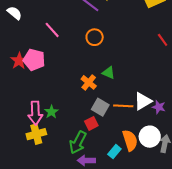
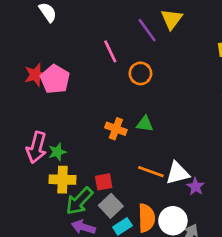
pink line: (52, 30) -> (110, 51), moved
green triangle: (109, 73) -> (145, 124), turned -32
orange cross: (89, 82) -> (116, 129), turned -35
gray square: (100, 107) -> (111, 206), moved
yellow cross: (36, 134) -> (62, 180), moved

